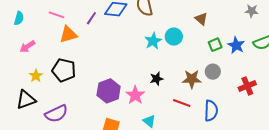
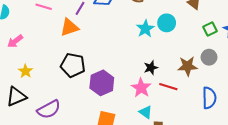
orange triangle: (68, 34) -> (69, 27), moved
black pentagon: (64, 70) -> (73, 65), moved
pink star: (135, 95) -> (141, 88), moved
red line: (182, 103) -> (168, 87), moved

